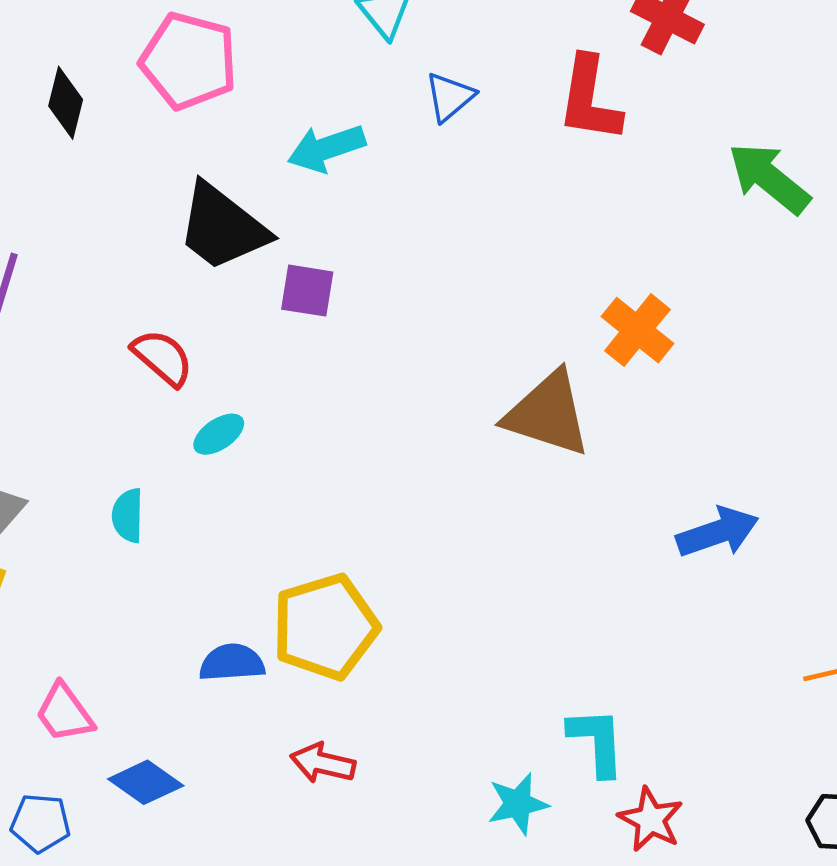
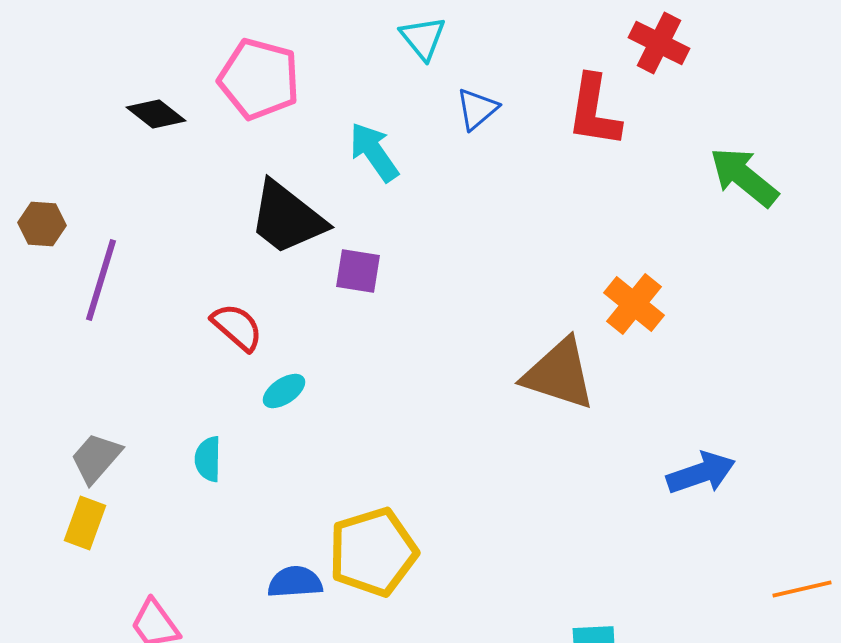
black diamond: (66, 103) -> (156, 114), turned -66
cyan arrow: (326, 148) -> (374, 152), turned 74

